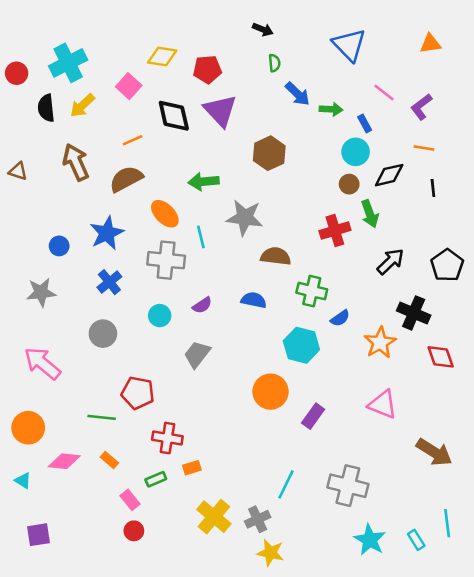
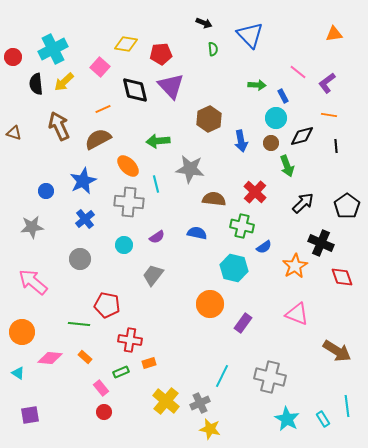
blue triangle: (349, 45) -> (250, 35), moved
blue arrow: (298, 94) -> (241, 141), moved, turned 35
red cross: (335, 230) -> (255, 192), moved, turned -30

